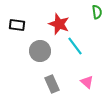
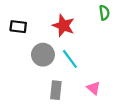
cyan line: (75, 46) -> (70, 59), moved
gray rectangle: (52, 84) -> (56, 90), turned 30

